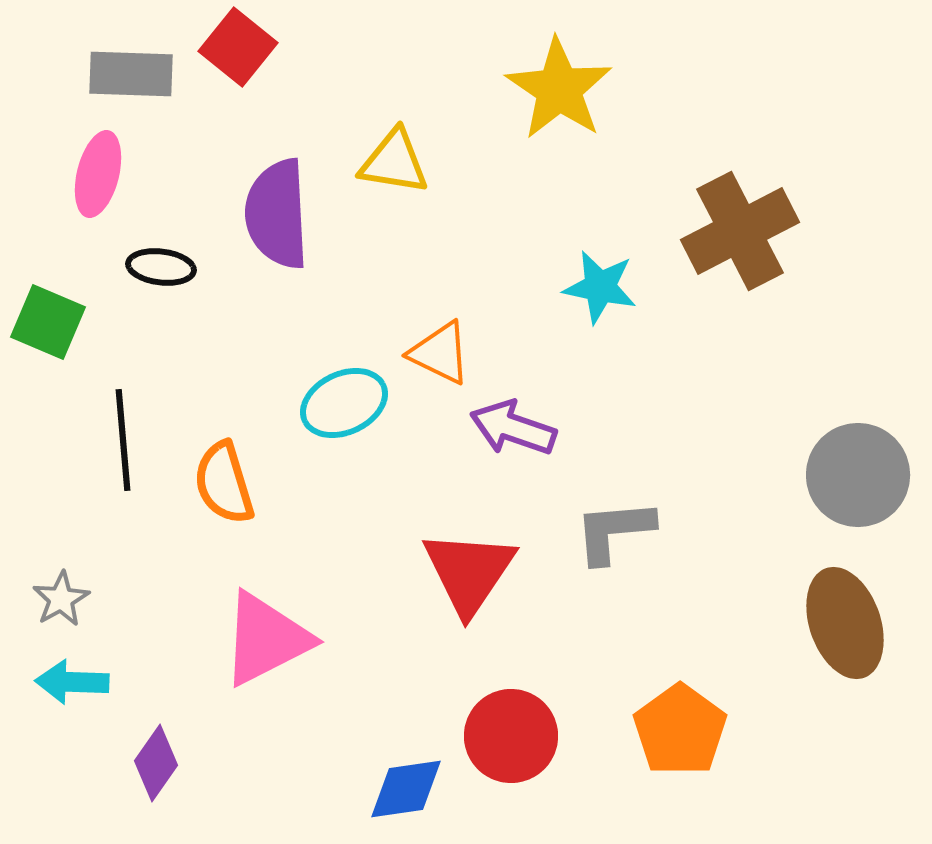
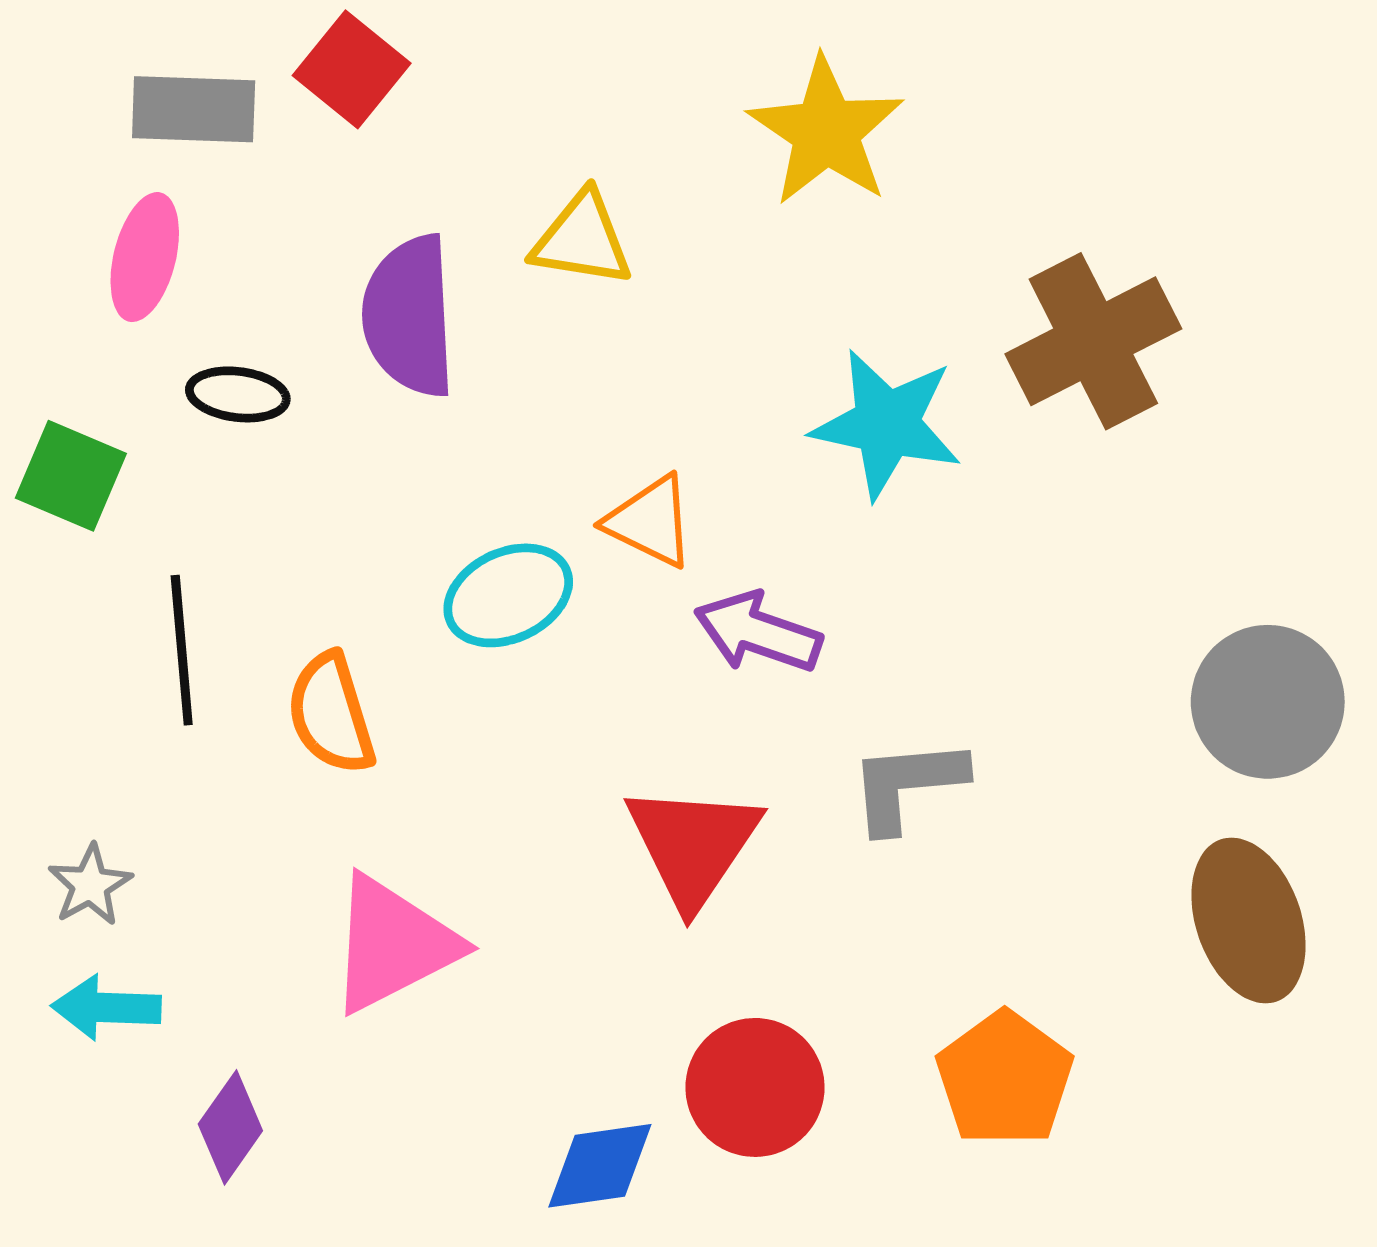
cyan star: (600, 287) -> (886, 424), size x1.4

